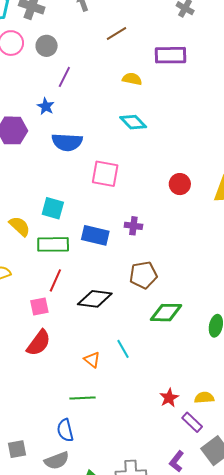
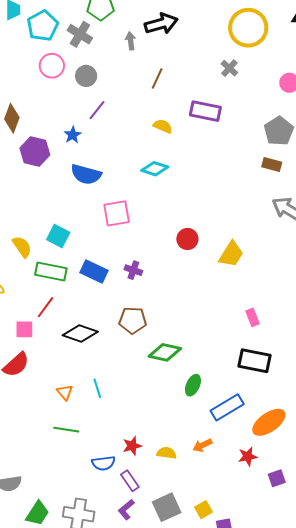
brown line: (117, 33) -> (157, 79), turned -45
cyan diamond: (133, 122) -> (155, 169), turned -40
pink square: (105, 174) -> (117, 213), turned -32
green diamond: (166, 313) -> (165, 352), moved
green line: (82, 398) -> (66, 430), moved
purple rectangle: (192, 422) -> (130, 481), moved
blue semicircle: (65, 430) -> (103, 463), moved, turned -95

